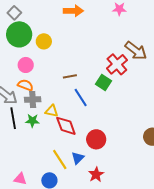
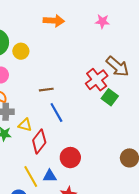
green square: (103, 83) -> (110, 97), moved
red diamond: (66, 126) -> (39, 141), turned 55
blue triangle: (78, 158) -> (50, 176), turned 40

